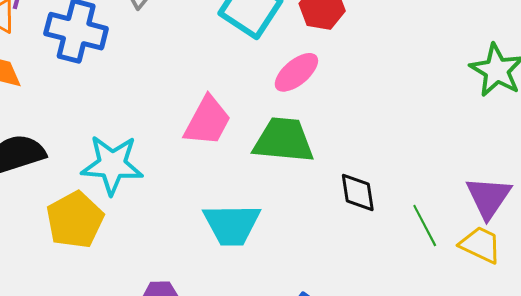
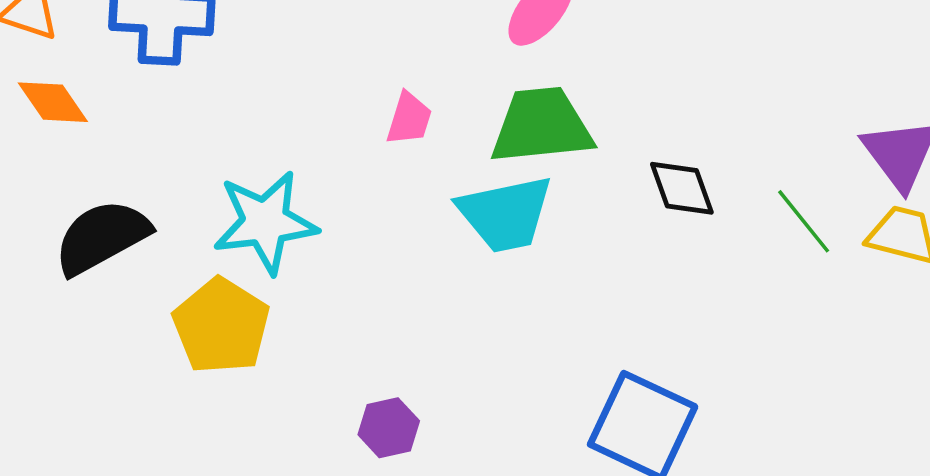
pink trapezoid: (207, 121) -> (409, 119), size x0.6
cyan trapezoid: (232, 225) -> (505, 214), moved

